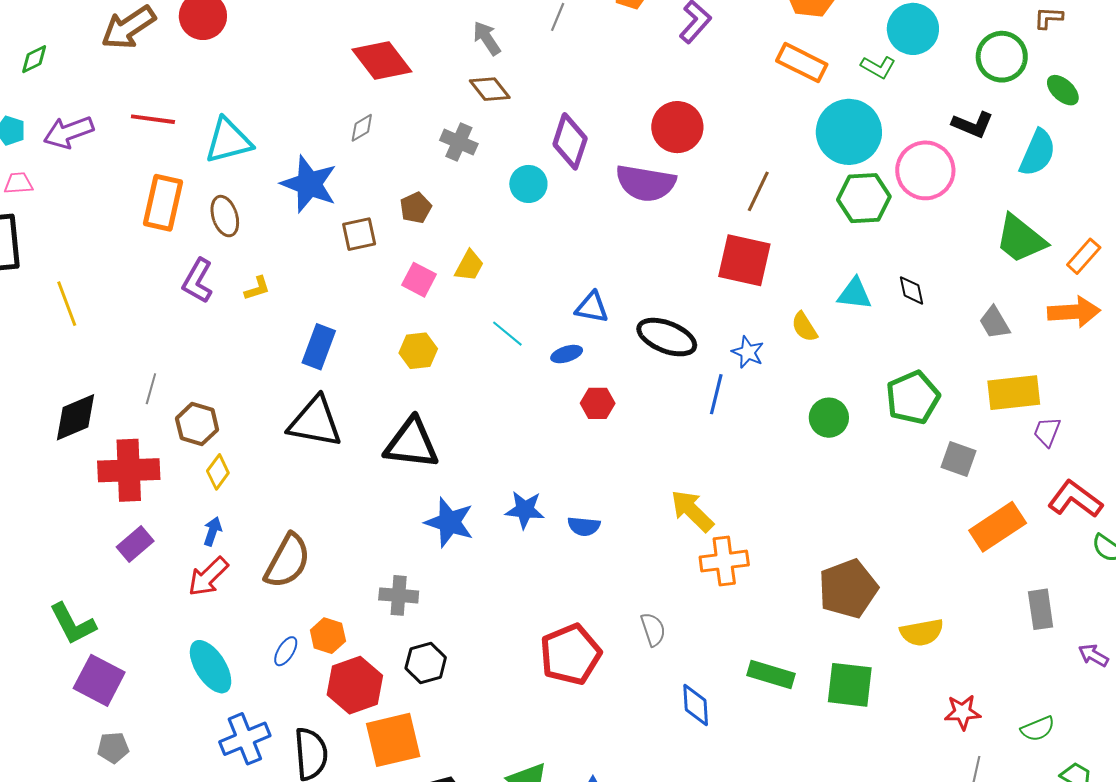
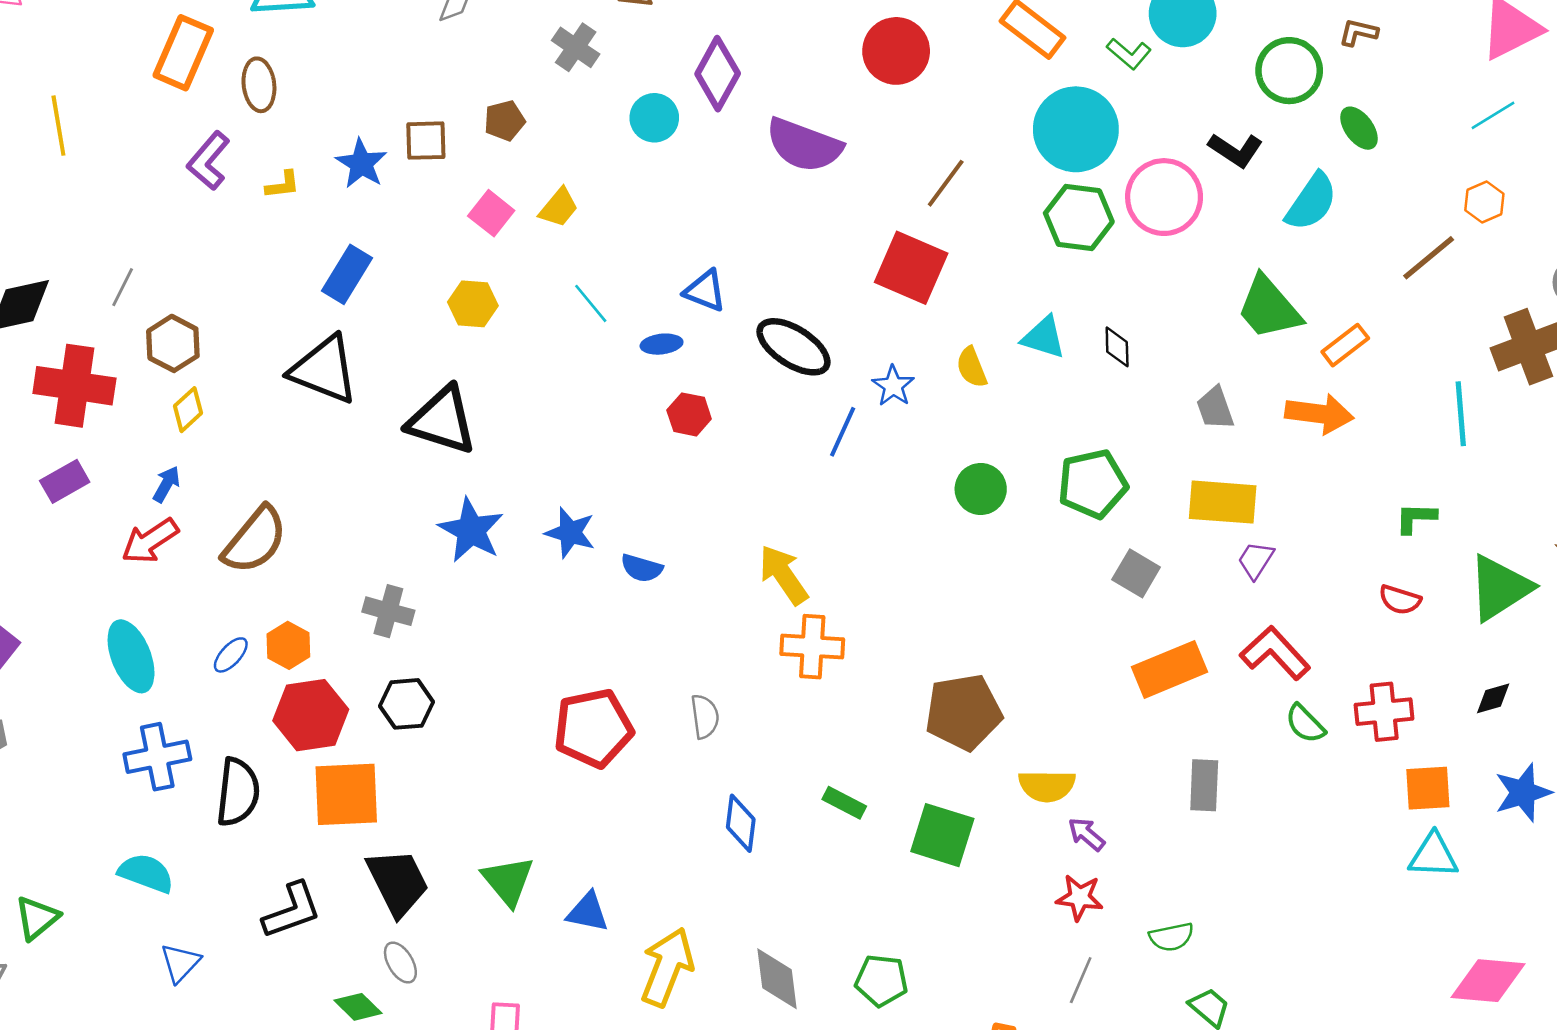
red circle: (677, 127) -> (896, 51), moved
blue star: (309, 184) -> (361, 164), moved, size x0.7
yellow line: (67, 304) -> (58, 126), moved
purple arrow: (1093, 655) -> (1087, 834), moved
green rectangle: (771, 674) -> (844, 803), size x0.7

